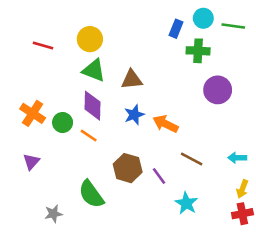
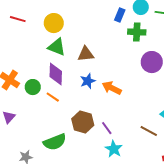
red line: (43, 46) -> (18, 19), moved
brown line: (192, 159) -> (149, 131), moved
green semicircle: (91, 194) -> (55, 142), turned -75
cyan star: (186, 203) -> (114, 149), moved

